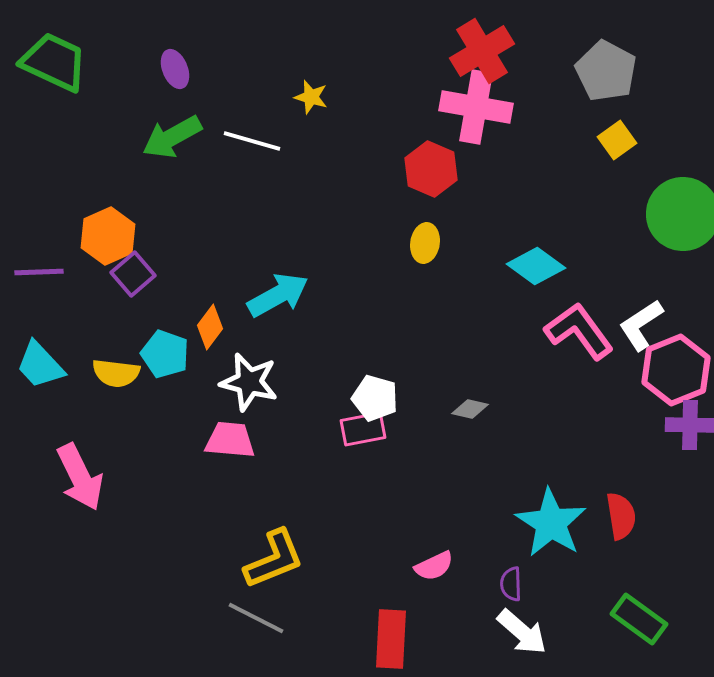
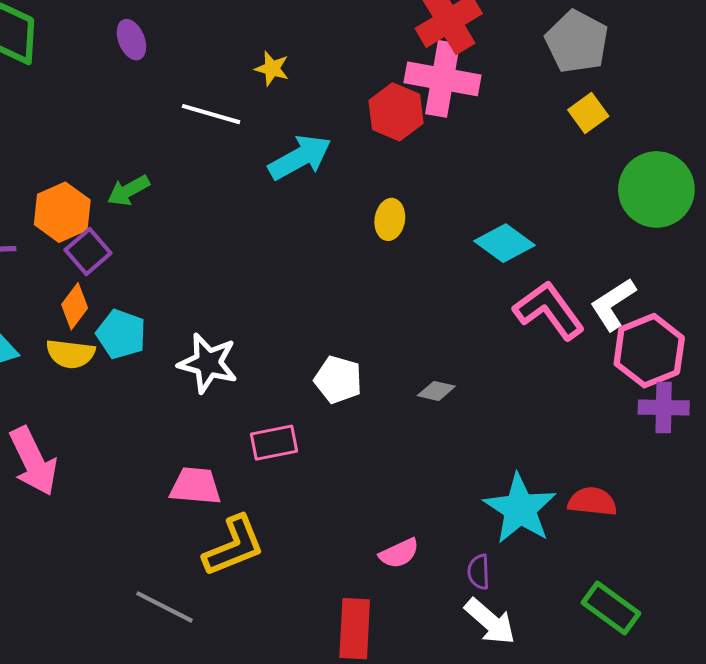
green arrow: (172, 137) -> (128, 190), moved, size x0.7
red hexagon: (431, 169) -> (396, 112), moved
cyan arrow: (278, 295) -> (300, 157), moved
orange diamond: (210, 327) -> (75, 306), moved
pink rectangle: (363, 429) -> (274, 443), moved
pink trapezoid: (230, 440) -> (196, 486), moved
red semicircle: (621, 516) -> (592, 502), turned -75
gray line: (256, 618) -> (165, 607), moved

